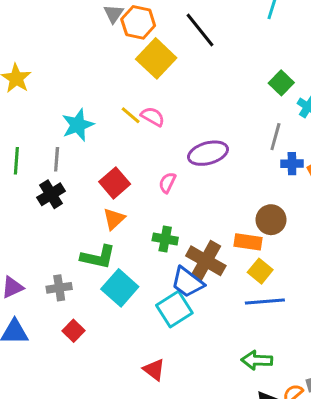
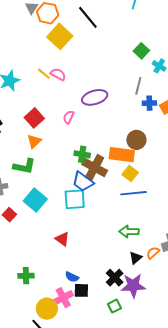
green cross: (165, 239) -> (82, 154), moved
orange rectangle: (248, 242) -> (122, 155), size x1.4
cyan square: (120, 288) -> (35, 200), moved
cyan square: (174, 309) -> (75, 199), turned 30

